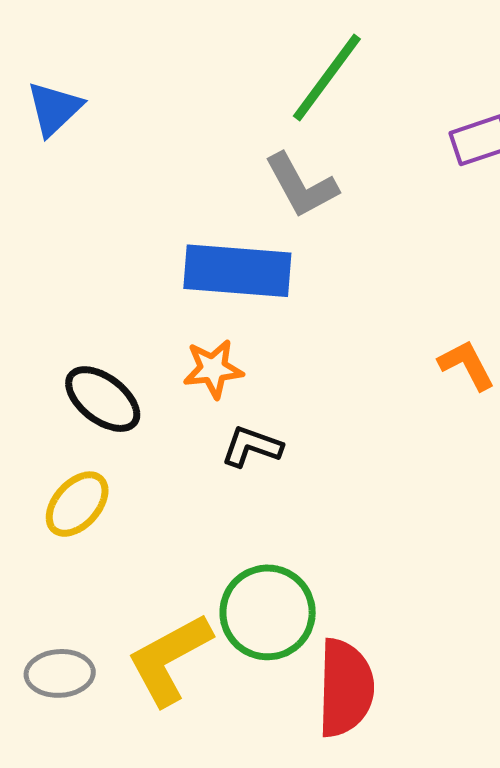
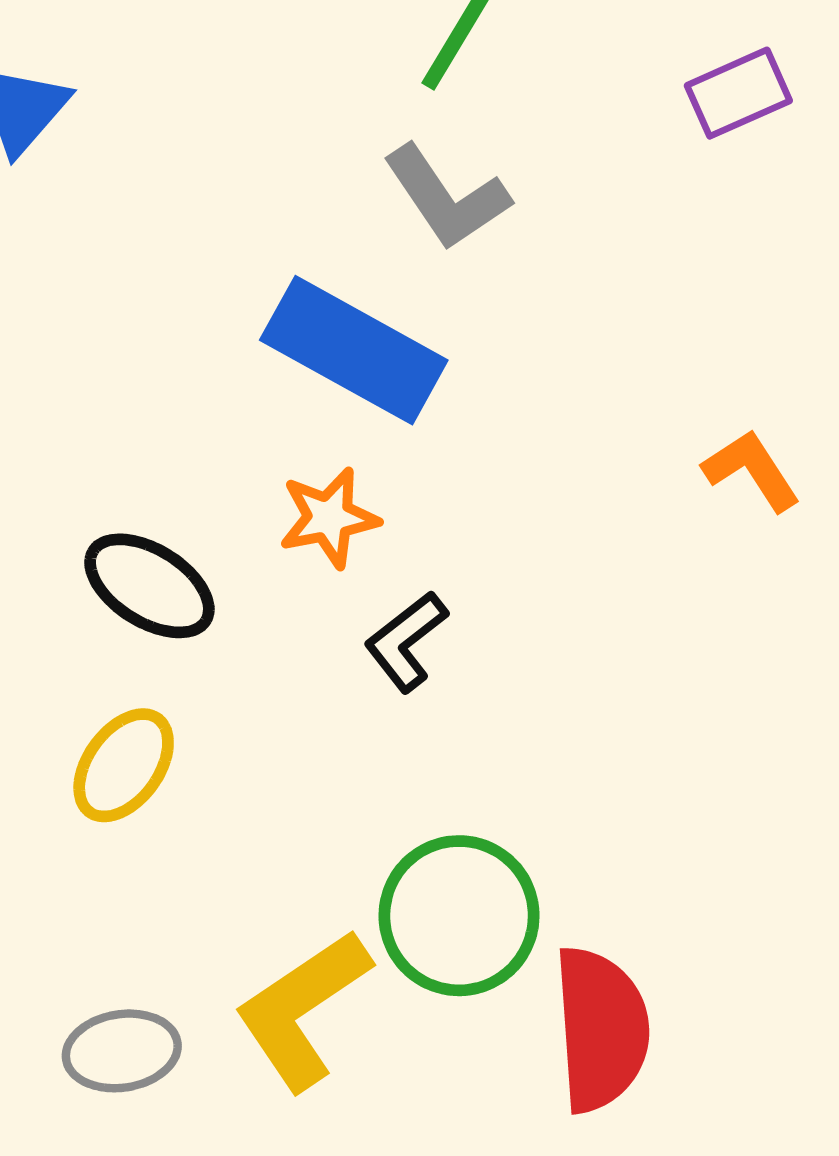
blue rectangle: (237, 271) -> (354, 350), turned 30
black L-shape: (252, 447) -> (406, 641), turned -52

